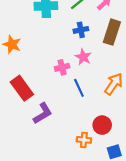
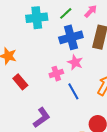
blue cross: (81, 30) -> (71, 37), size x1.6
red rectangle: (22, 88) -> (20, 82), moved, size x0.7

